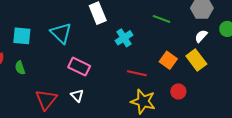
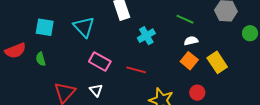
white semicircle: (201, 36) -> (191, 41), moved, turned 32
red line: (137, 73) -> (136, 70), moved

